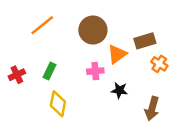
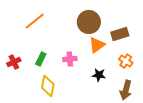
brown circle: (93, 30) -> (89, 22), moved
orange cross: (159, 64) -> (126, 61), moved
pink cross: (95, 71) -> (70, 59), moved

